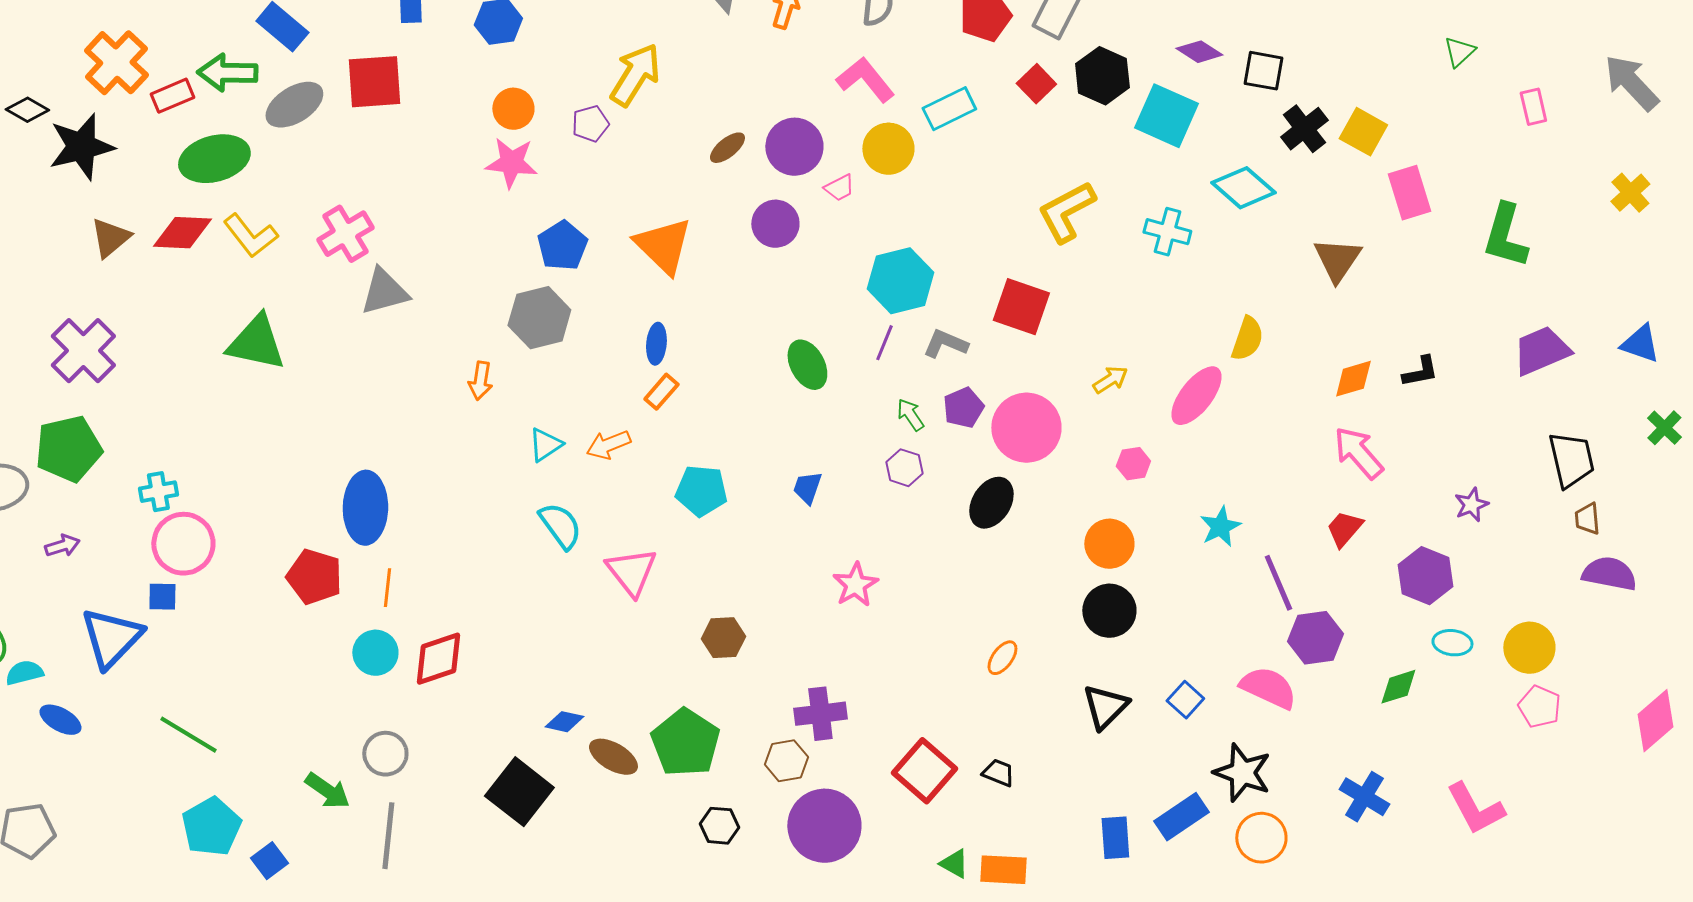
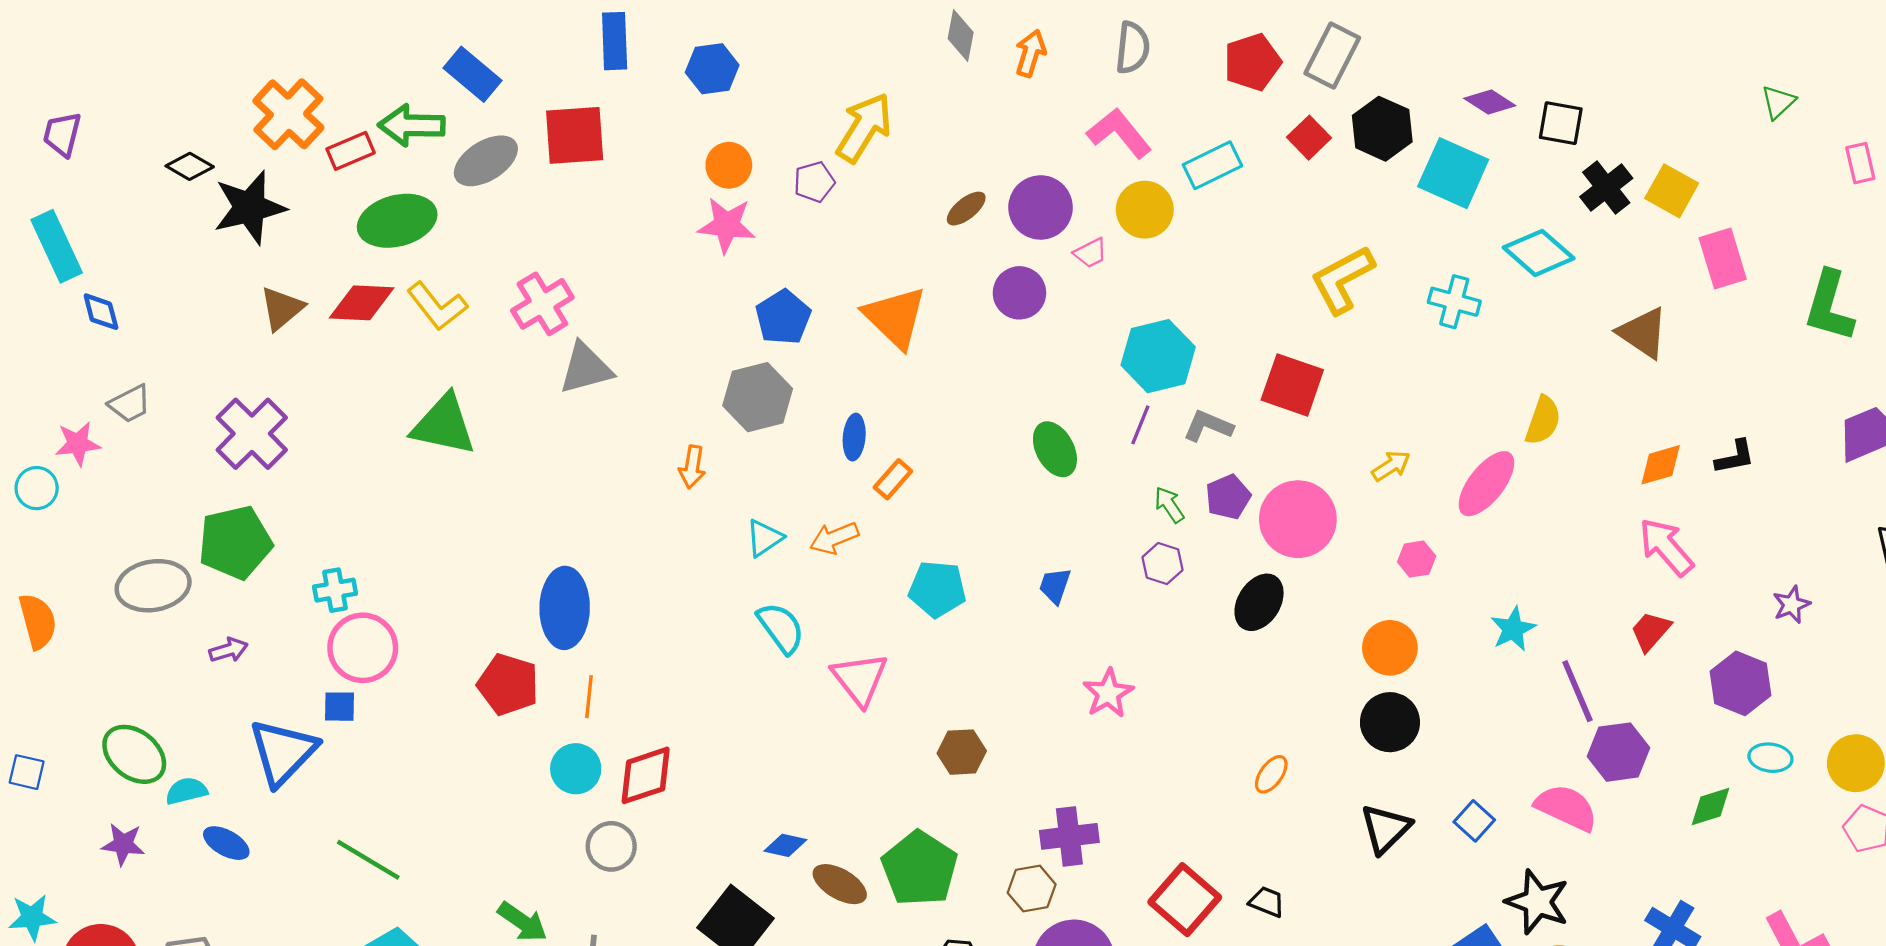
brown triangle: (1337, 260) -> (1643, 333), turned -30
blue ellipse: (656, 344) -> (854, 437), moved
gray circle: (385, 754) -> (611, 846), moved

